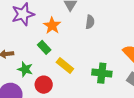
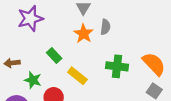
orange star: (52, 26) -> (83, 34), moved
green cross: (102, 73) -> (117, 66), moved

